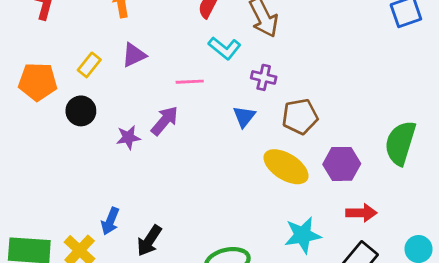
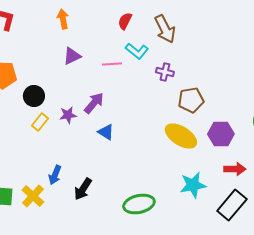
yellow rectangle: (89, 65) -> (40, 122), moved
pink line: (190, 82) -> (112, 64), moved
blue triangle: (244, 117) -> (106, 132), moved, turned -36

